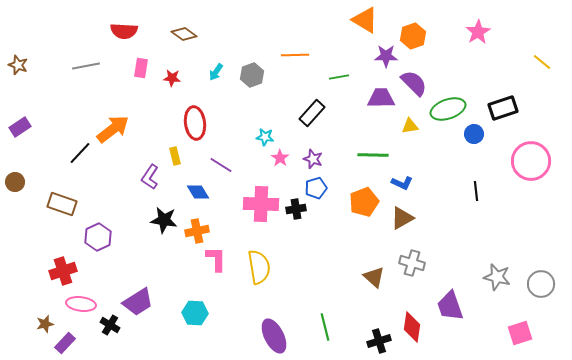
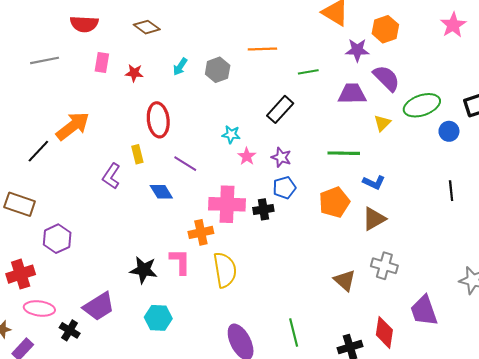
yellow triangle: (410, 126) -> (382, 123), turned -36
black star: (164, 220) -> (144, 270), moved
orange cross: (197, 231) -> (201, 232), moved

